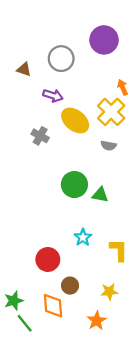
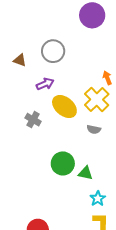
purple circle: (104, 40) -> (92, 15), moved
purple arrow: (53, 96) -> (45, 84), turned -42
cyan star: (83, 237) -> (98, 199), moved

